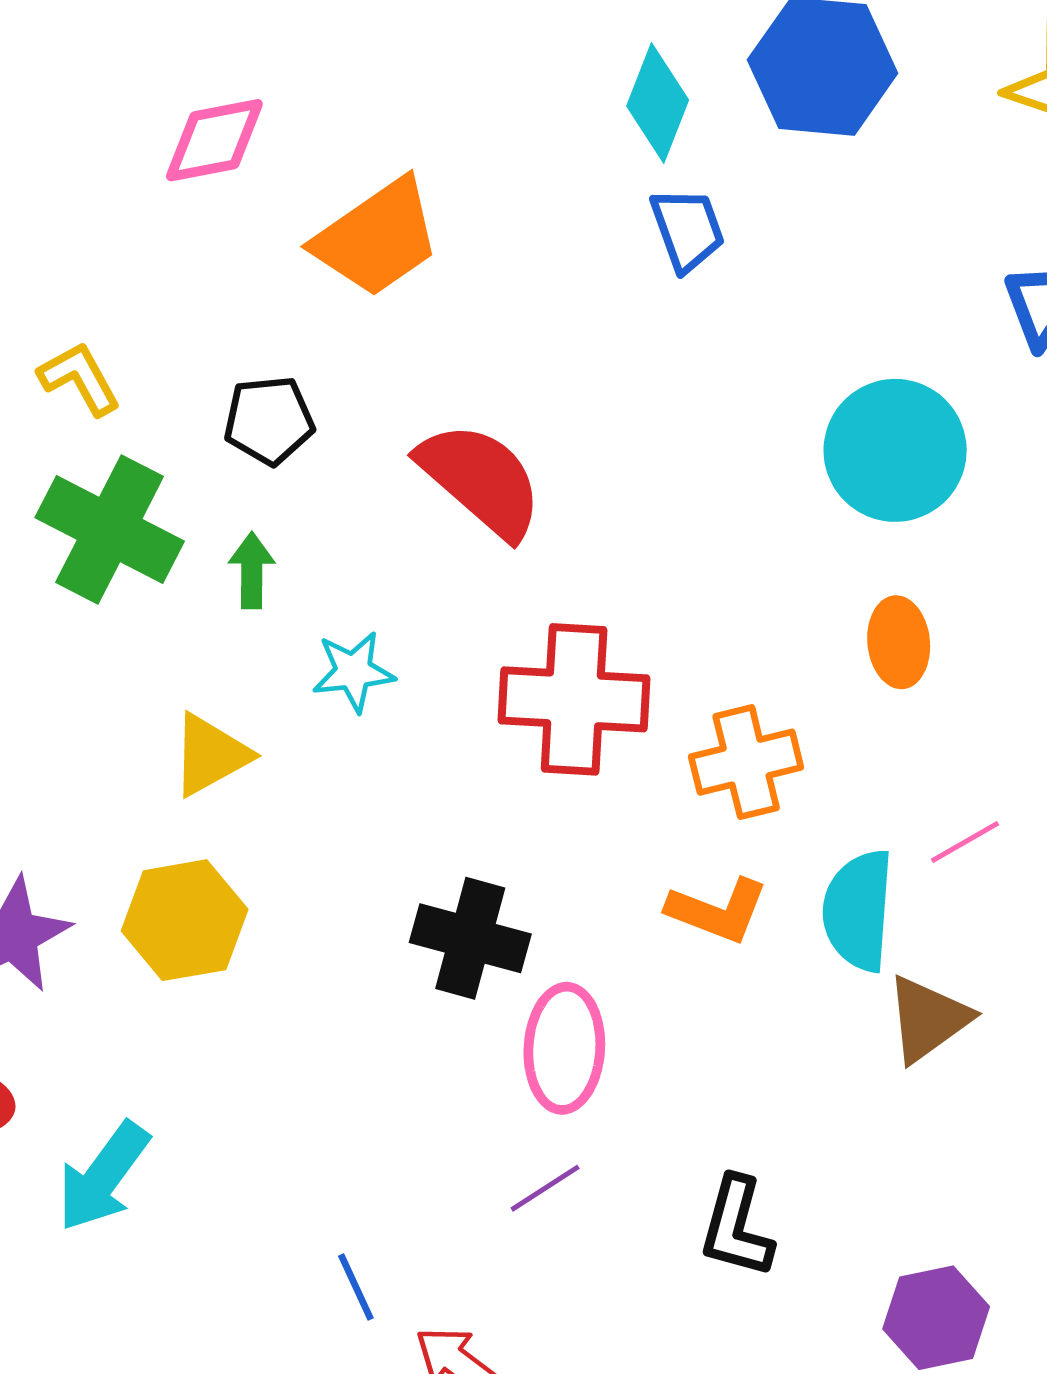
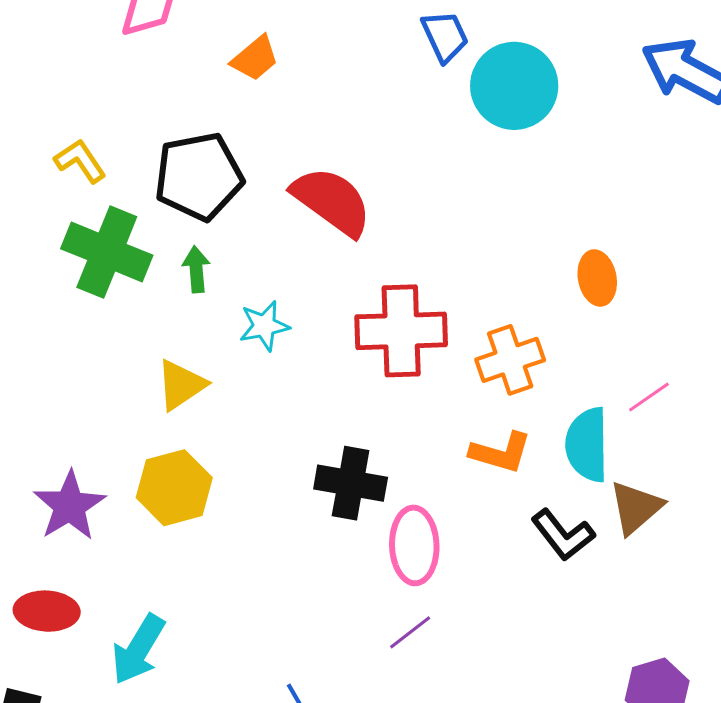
orange trapezoid: (377, 238) -> (255, 58), size x0.6
black pentagon: (269, 420) -> (199, 176), size x1.6
cyan circle: (895, 450) -> (514, 86), moved
black L-shape: (736, 1227) -> (563, 535), moved, turned -48

